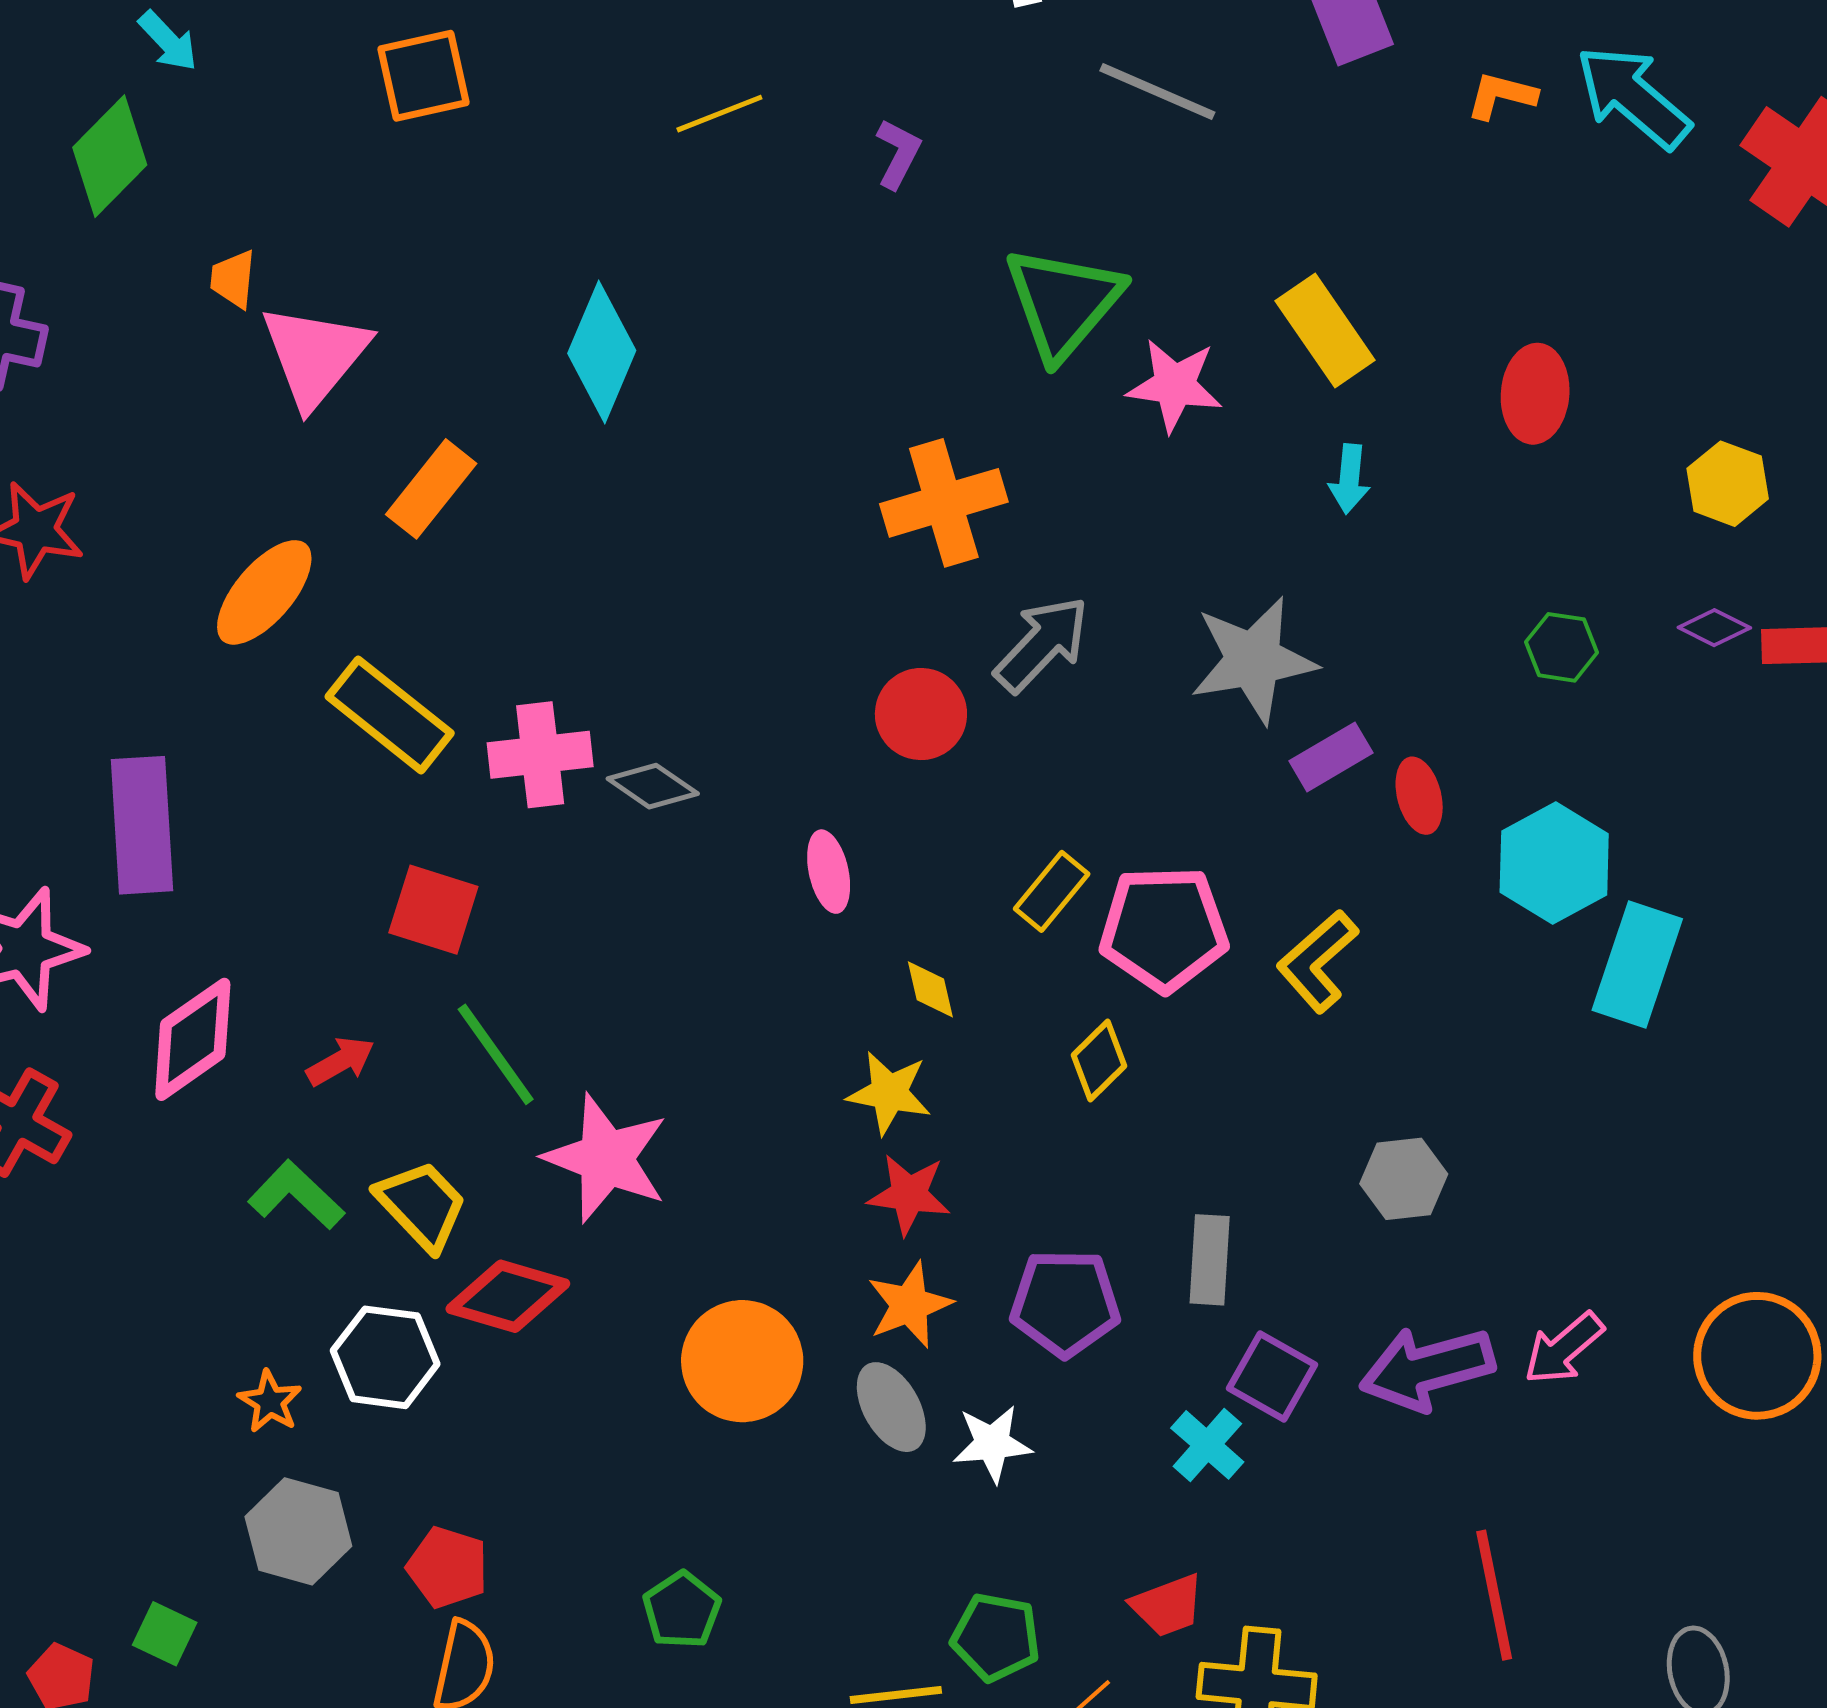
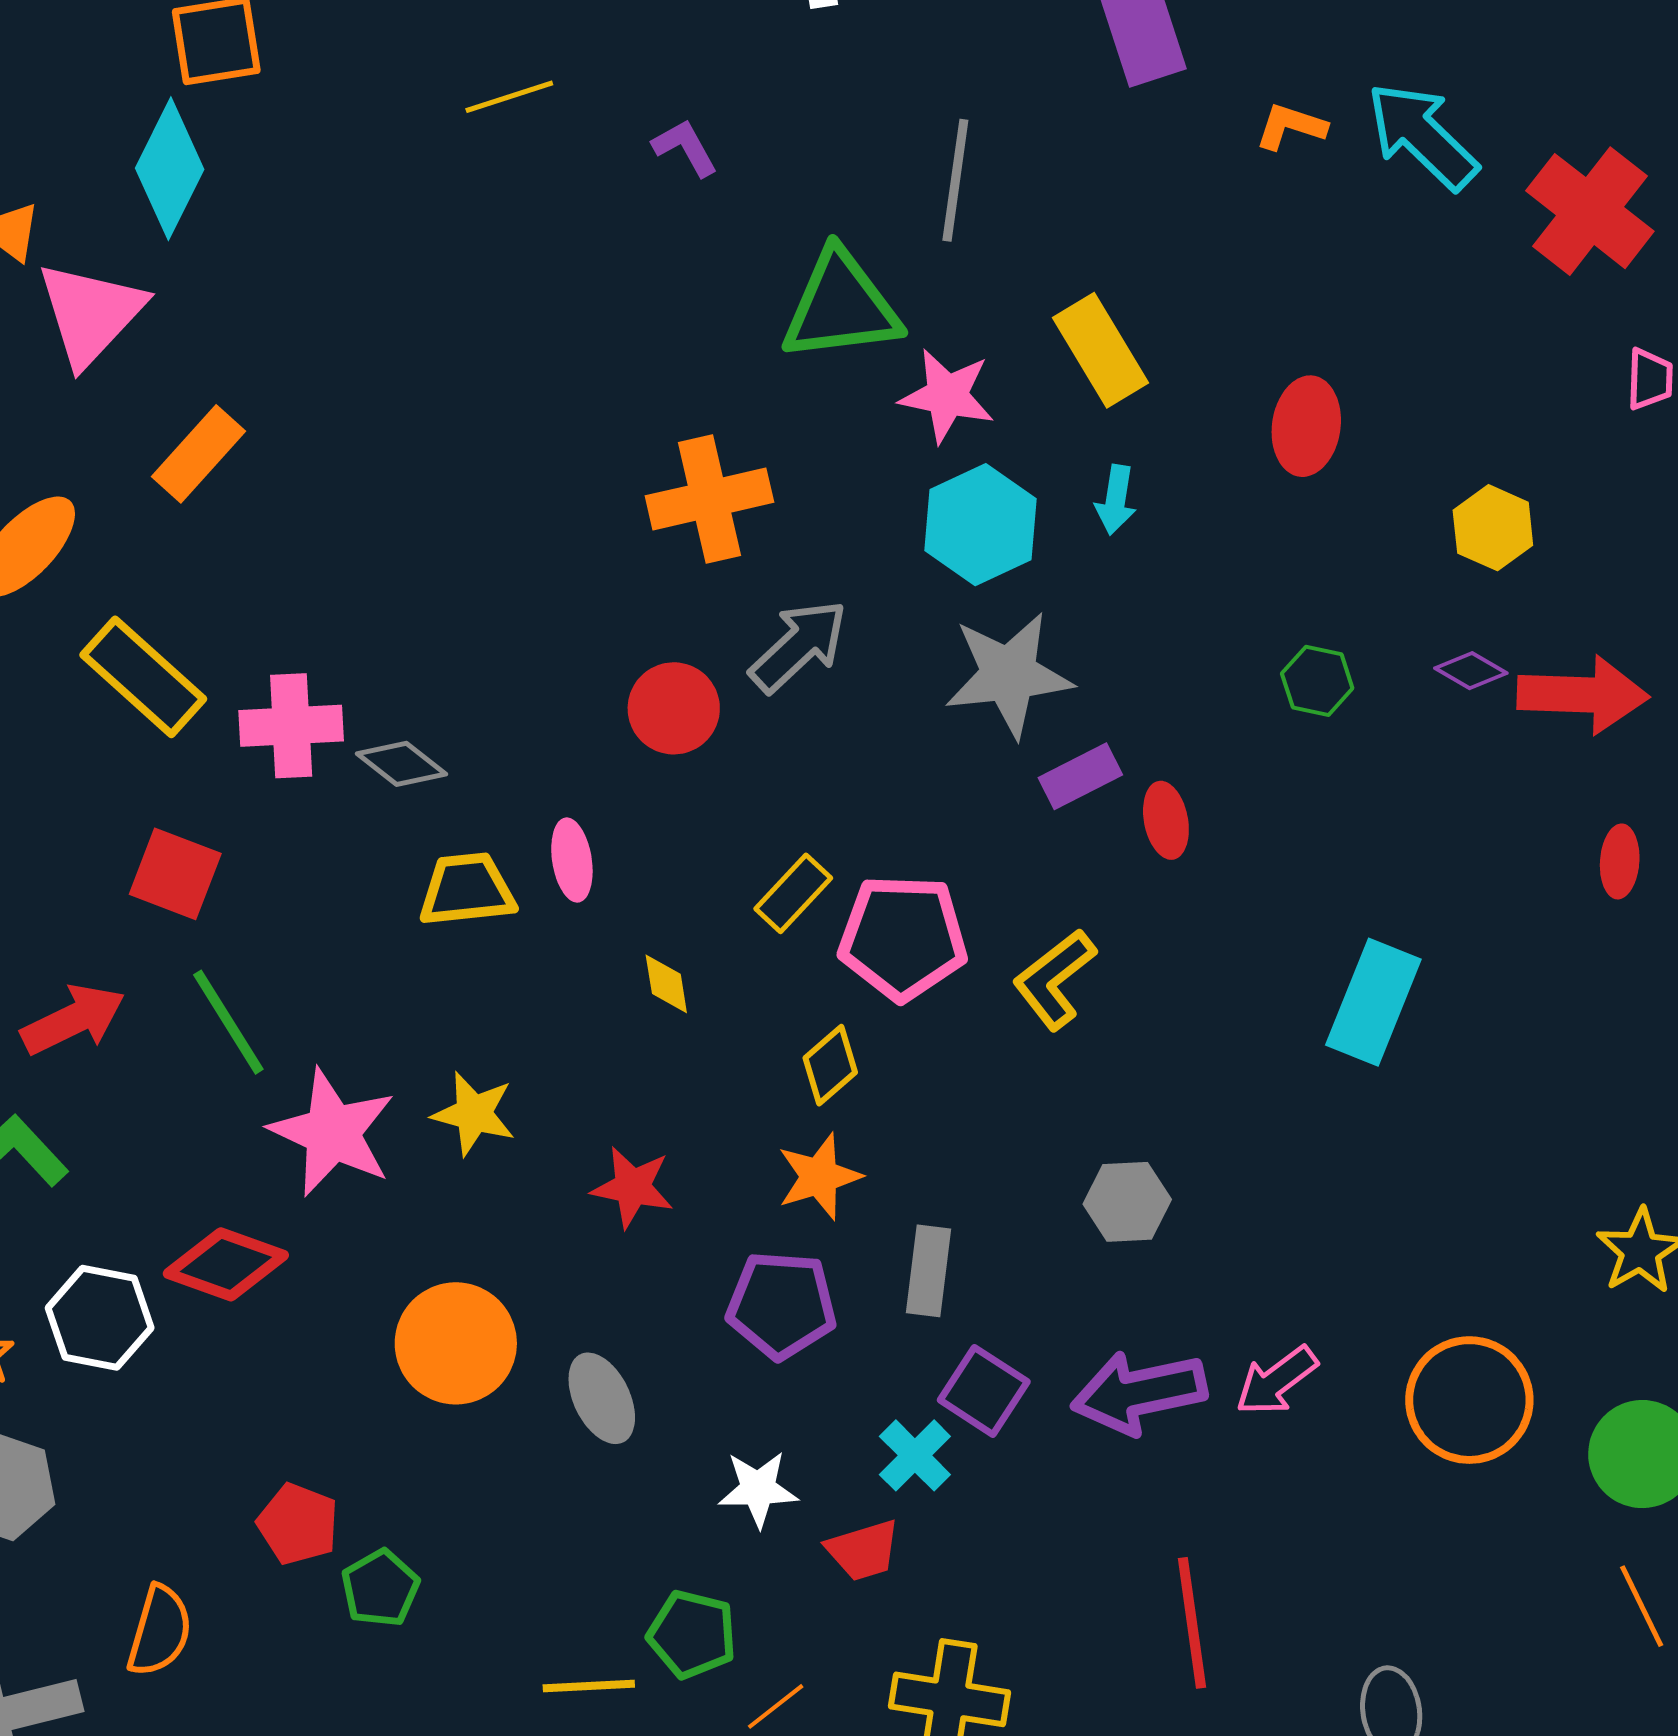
gray line: (1157, 91) -> (955, 180), moved, turned 71
purple L-shape: (898, 154) -> (685, 148), turned -60
green triangle: (1063, 302) -> (841, 306), turned 39
cyan diamond: (602, 352) -> (170, 169), moved
cyan hexagon: (1554, 863) -> (981, 525), moved
red arrow: (341, 1061) -> (73, 1020), size x1.5
yellow star: (889, 1093) -> (474, 1114), moved
yellow trapezoid: (422, 1205) -> (467, 890), moved, turned -56
orange star: (910, 1305) -> (819, 1177), moved
white star: (992, 1444) -> (758, 1489), moved
red pentagon: (448, 1567) -> (298, 1524), moved
red trapezoid: (1168, 1605) -> (863, 1550), moved

